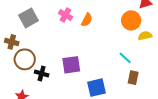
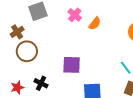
brown cross: (12, 42) -> (17, 32), turned 32
black cross: (42, 74) -> (41, 83), moved

